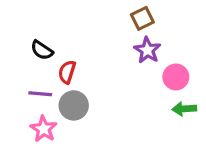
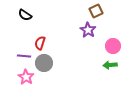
brown square: (142, 18) -> (96, 11), moved
black semicircle: (42, 50) -> (25, 15), moved
pink circle: (176, 77) -> (113, 46), moved

